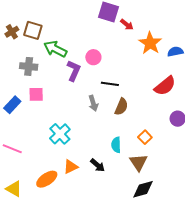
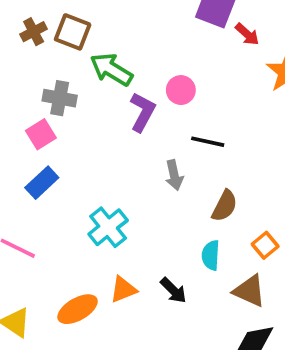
pink square: (36, 94) -> (41, 134), moved, turned -35
blue rectangle: (12, 105) -> (42, 183), moved
brown semicircle: (121, 107) -> (225, 206), moved
brown triangle: (138, 162) -> (250, 291), turned -36

